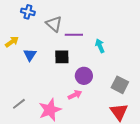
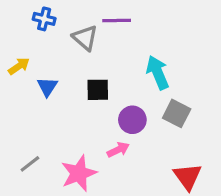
purple line: (74, 35) -> (117, 20), moved
cyan arrow: (100, 46) -> (158, 72), size x1.5
gray square: (120, 85) -> (177, 113), moved

